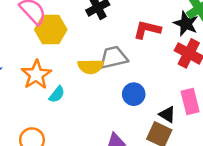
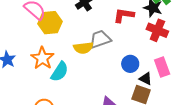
cyan semicircle: (57, 94) -> (60, 72), size x1.5
blue circle: (134, 94) -> (130, 64), moved

